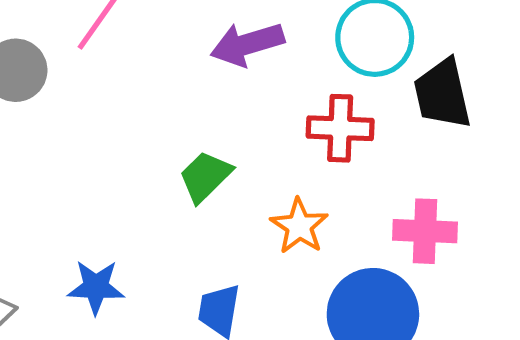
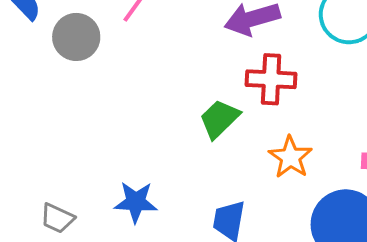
red cross: (340, 128) -> (271, 79), moved

